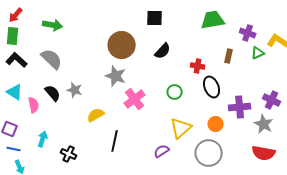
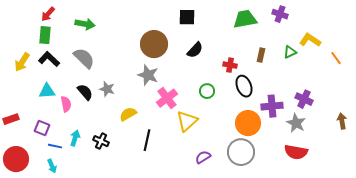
purple cross: (248, 33) -> (280, 14), moved
cyan triangle: (15, 92) -> (47, 91), turned -36
orange circle: (216, 124) -> (248, 123), size x1.6
yellow triangle: (181, 128) -> (187, 121), moved
blue line: (14, 149) -> (55, 146), moved
purple semicircle: (162, 151) -> (203, 157), moved
black cross: (69, 154) -> (101, 141), moved

